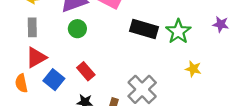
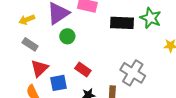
gray rectangle: (32, 27) -> (30, 44), turned -42
blue square: (54, 80) -> (59, 83), turned -36

